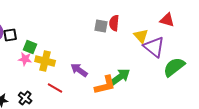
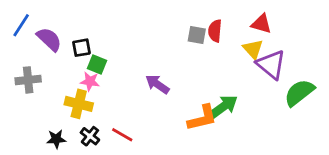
red triangle: (167, 20) -> (261, 24), moved
black square: (10, 35) -> (82, 48), moved
yellow cross: (45, 61) -> (79, 104), moved
purple arrow: (79, 70) -> (157, 84), moved
red line: (55, 88) -> (122, 135), moved

